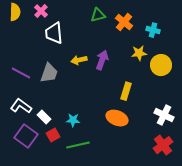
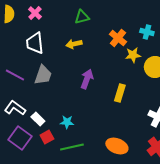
green triangle: (98, 15) -> (82, 17), moved
orange cross: (124, 22) -> (118, 38), moved
white trapezoid: (54, 33) -> (35, 43), moved
yellow arrow: (79, 60) -> (74, 44), moved
purple arrow: (102, 60) -> (87, 79), moved
orange ellipse: (117, 118) -> (117, 146), moved

